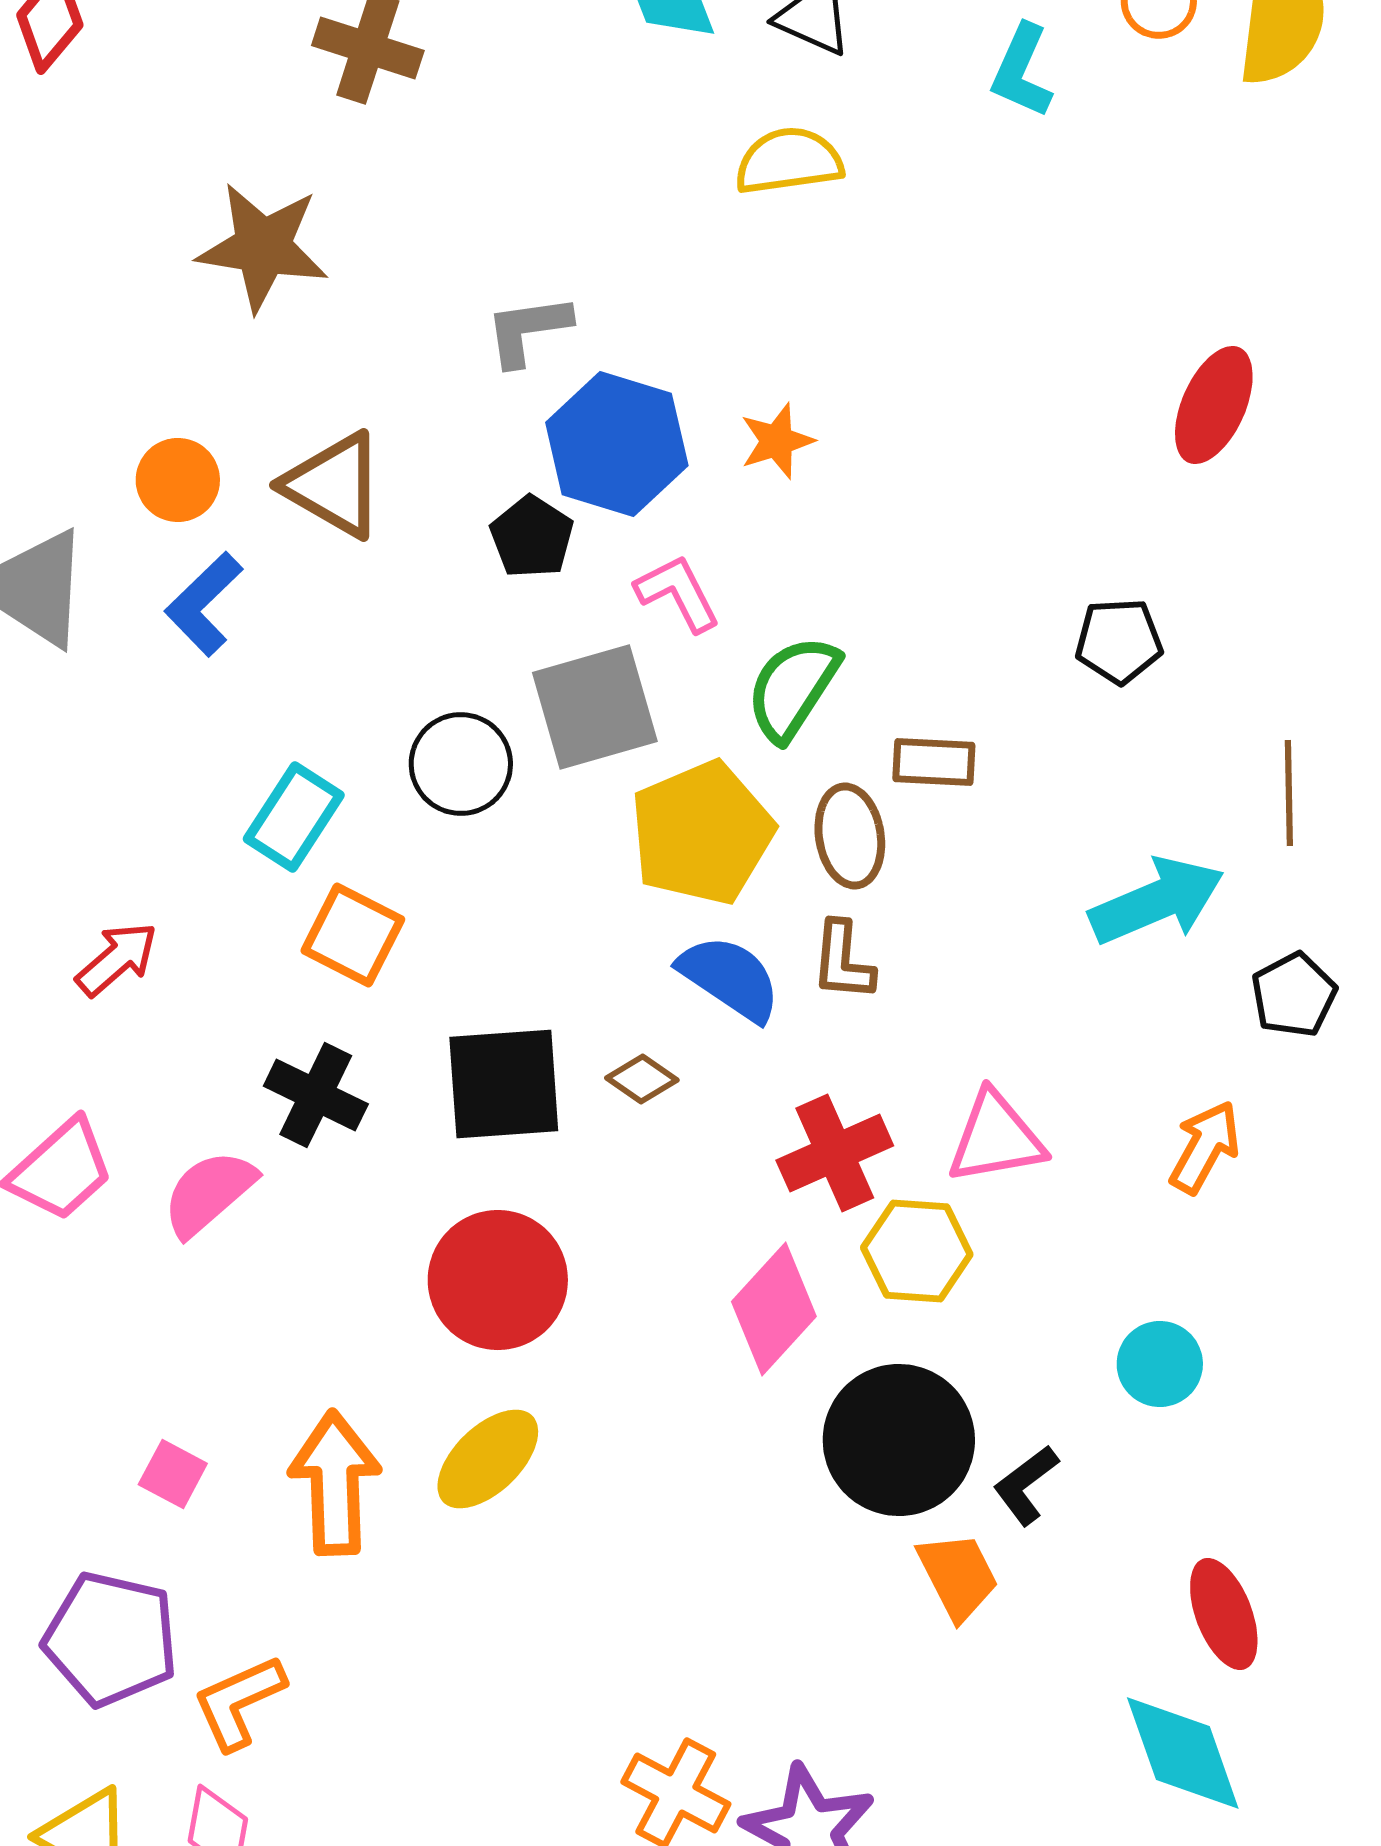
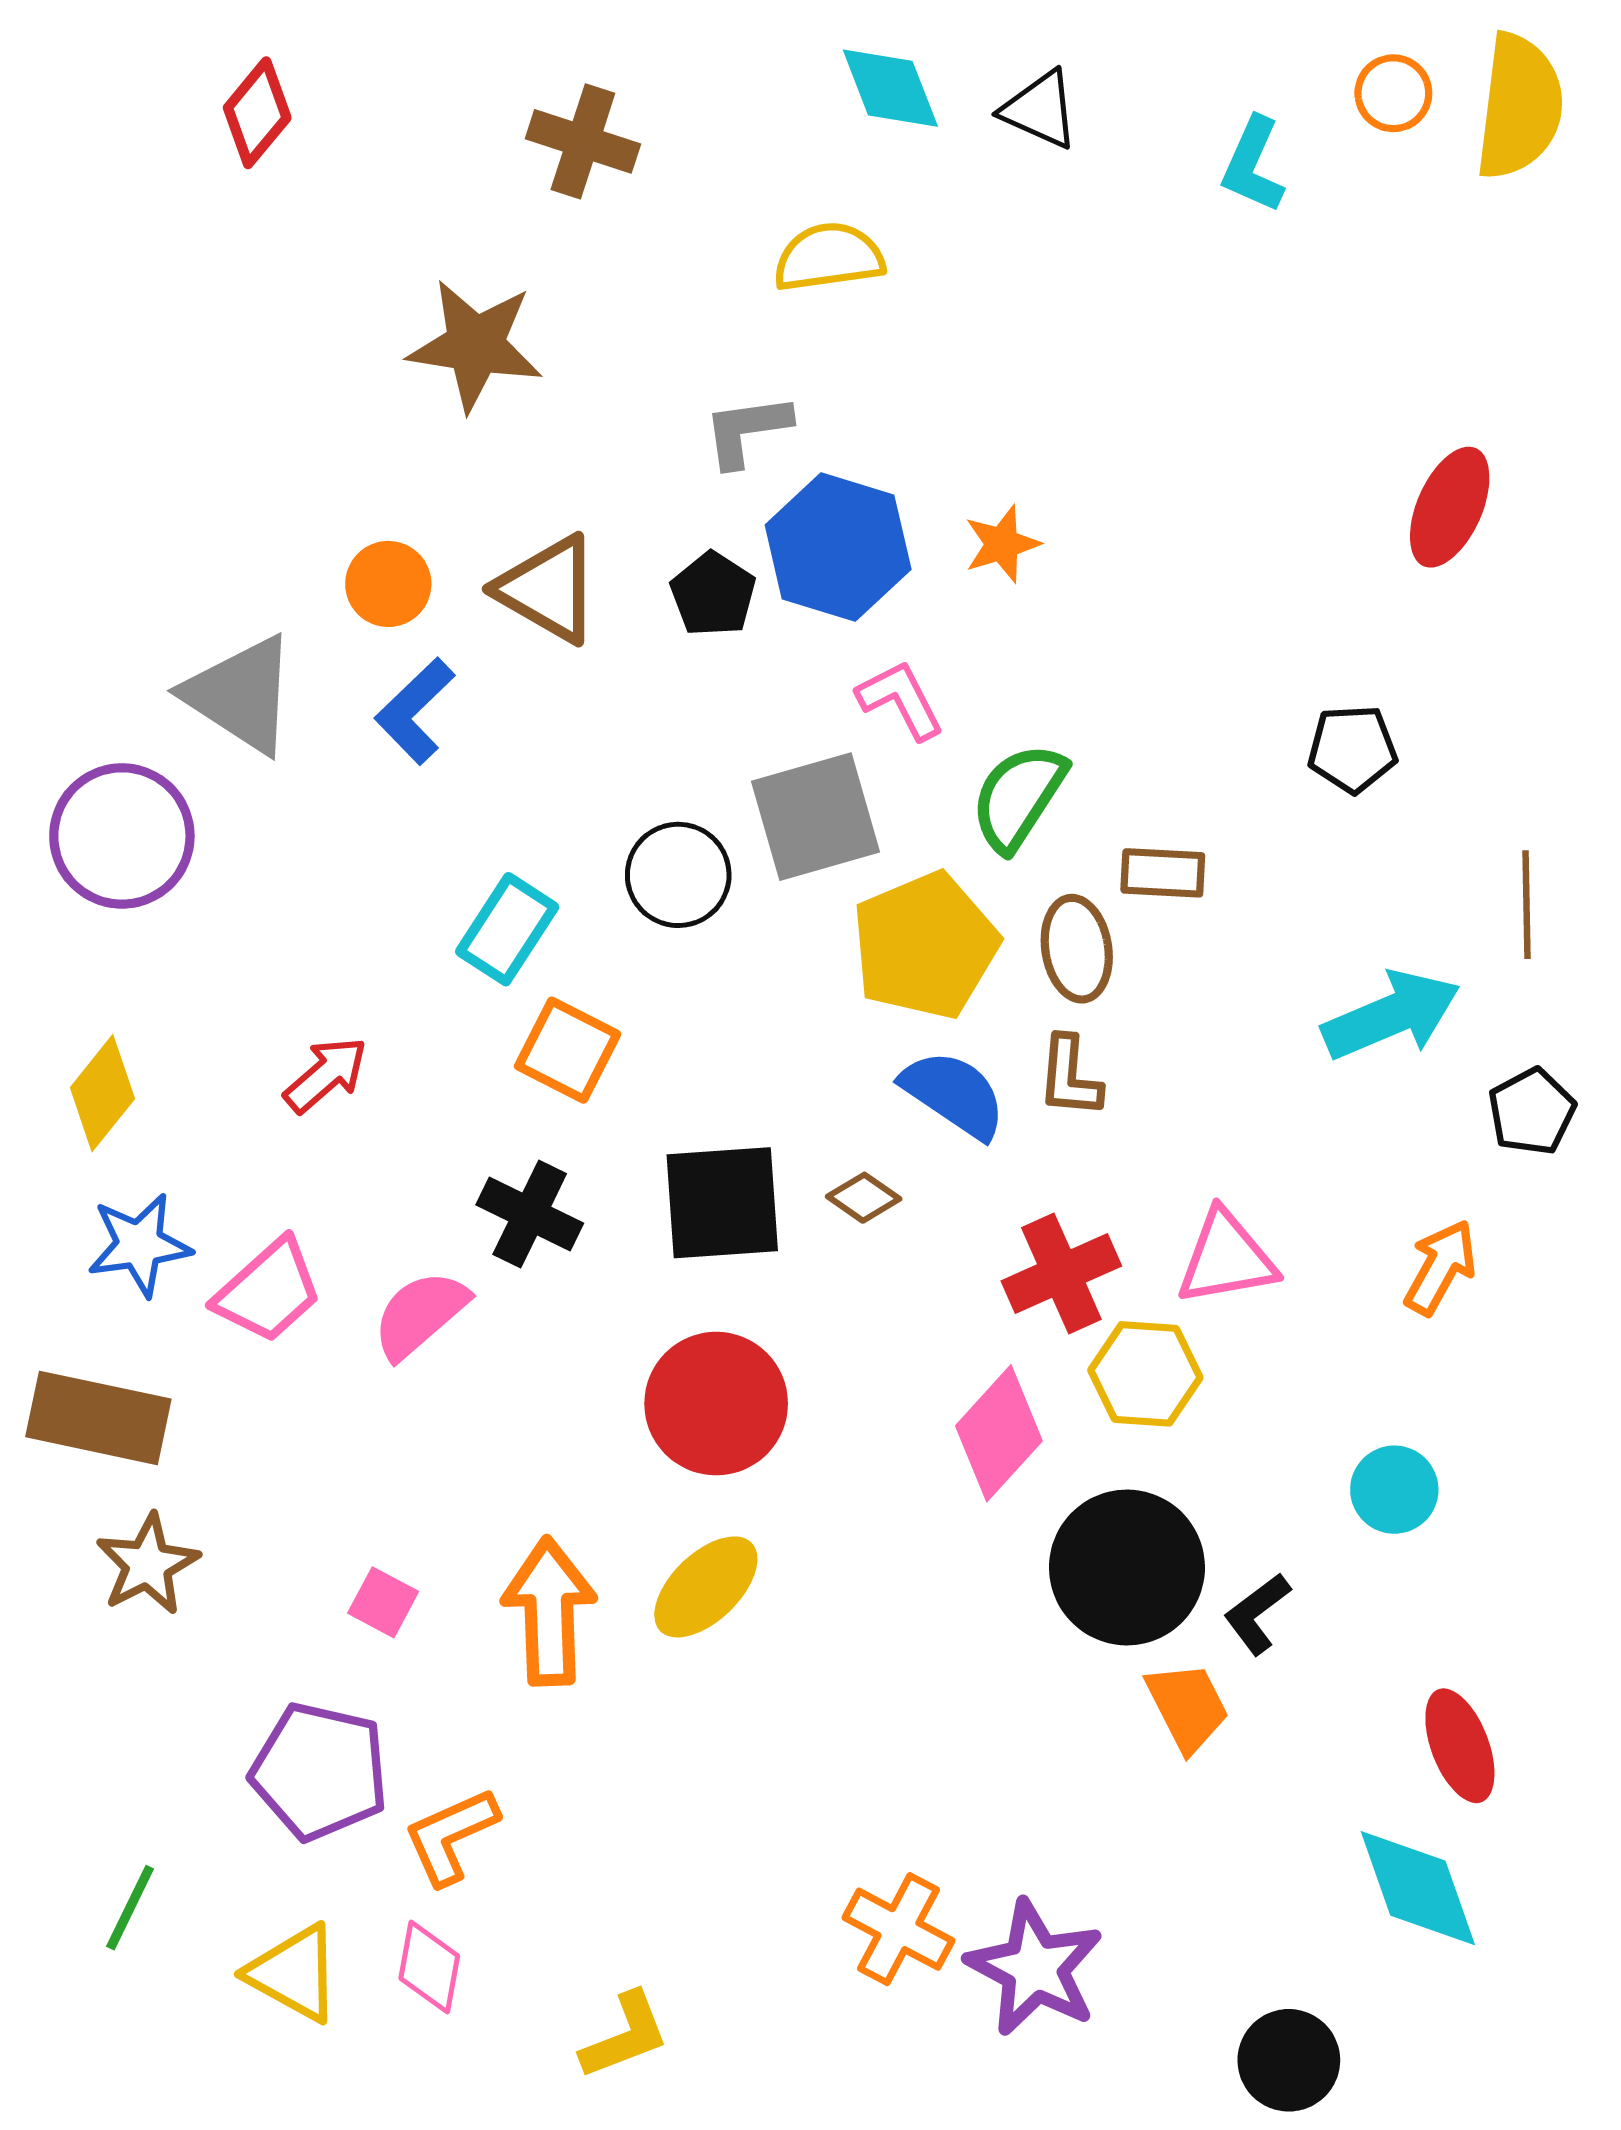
yellow semicircle: (789, 161) -> (829, 257), moved
black pentagon: (532, 537) -> (713, 594), moved

